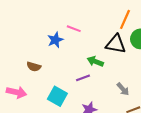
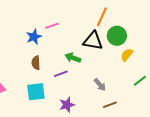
pink line: (74, 29) -> (52, 26), turned -40
brown semicircle: (34, 67) -> (36, 63), moved, turned 72
cyan square: (57, 96) -> (36, 92), turned -36

